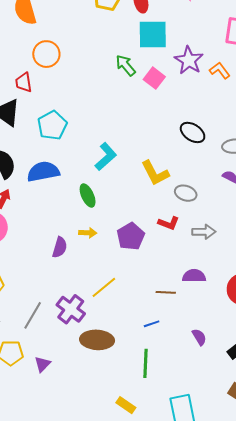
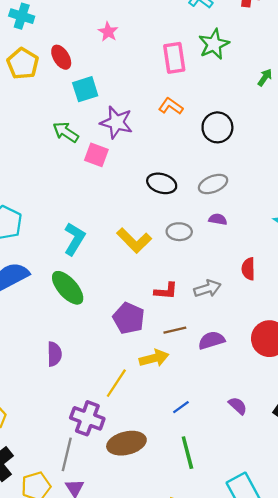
cyan square: (153, 35) -> (85, 89), size x0.7
purple star: (189, 60) -> (116, 122), moved
pink square: (154, 78) -> (96, 155), moved
gray ellipse: (186, 193) -> (179, 232), moved
green ellipse: (88, 195) -> (68, 288), size x1.4
yellow arrow: (88, 233) -> (154, 358), moved, size x1.4
brown line: (166, 292) -> (175, 330), moved
gray line: (33, 315) -> (67, 454), moved

